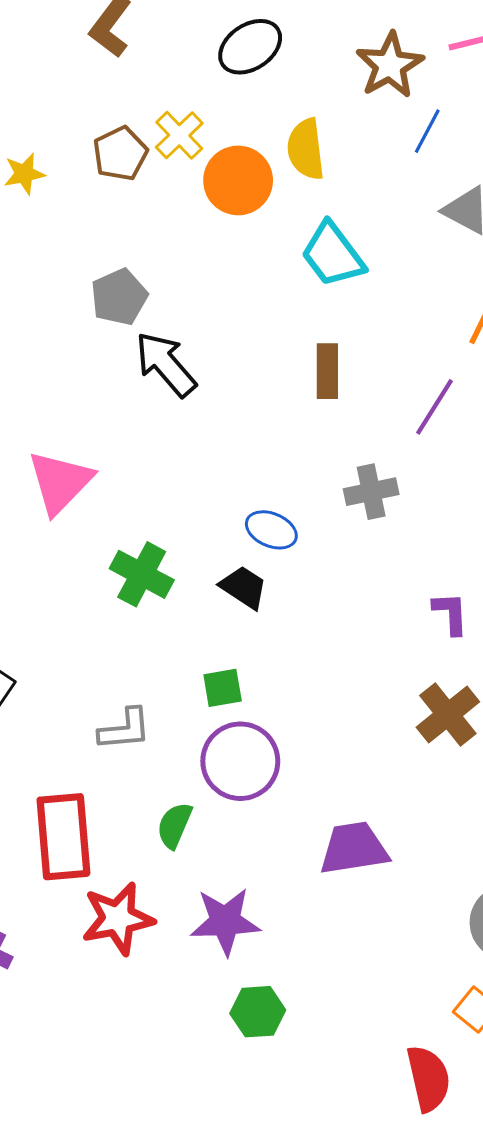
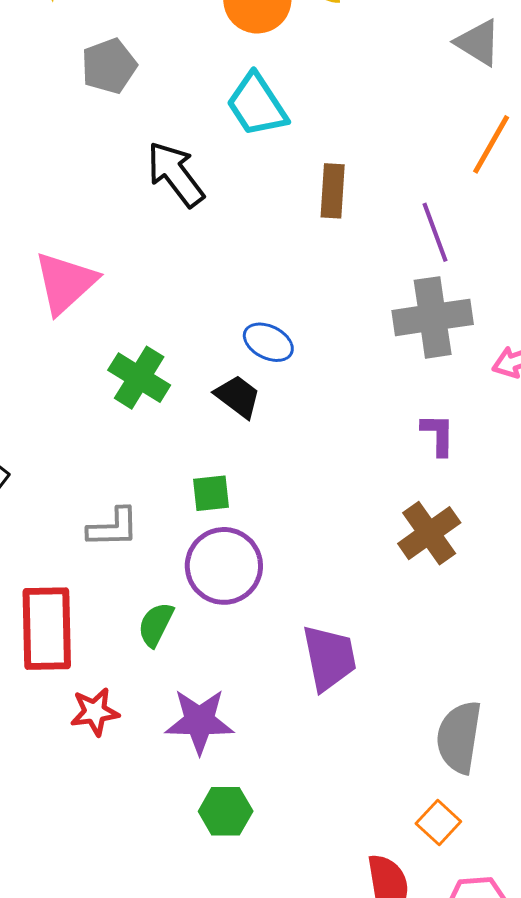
cyan trapezoid: (333, 255) -> (257, 105), moved
gray pentagon: (119, 297) -> (109, 66), moved
purple line: (435, 407) -> (435, 232), turned -56
gray cross: (371, 492) -> (433, 317), moved, size x1.5
purple trapezoid: (354, 848) -> (329, 658), turned 84
red star: (118, 919) -> (95, 712), size x0.7

